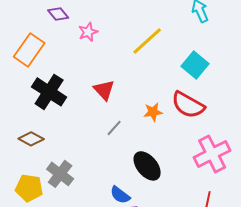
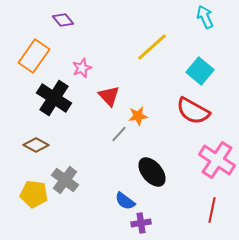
pink star: (88, 32) -> (82, 68), moved
orange star: (153, 112) -> (138, 116), moved
pink cross: (212, 154) -> (217, 160), turned -30

